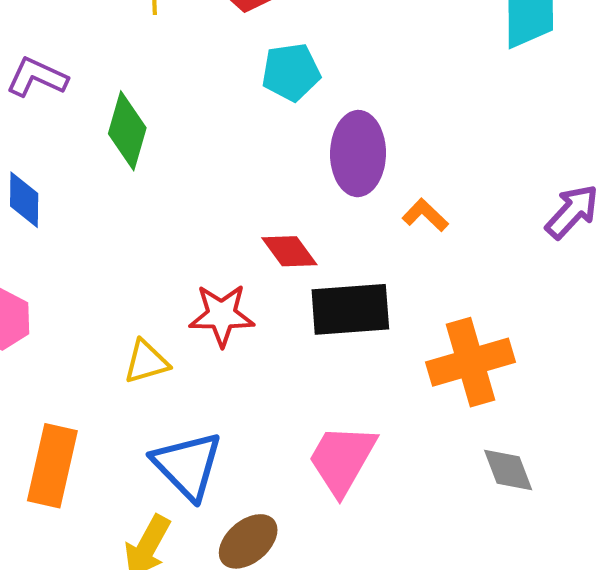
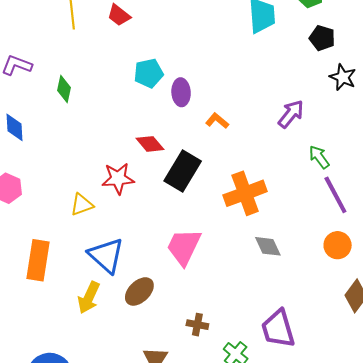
cyan pentagon: (291, 72) -> (149, 73), moved
green diamond: (127, 131) -> (64, 89), size x0.7
purple ellipse: (358, 154) -> (181, 92), size x0.7
black rectangle: (350, 309) -> (183, 171), turned -51

